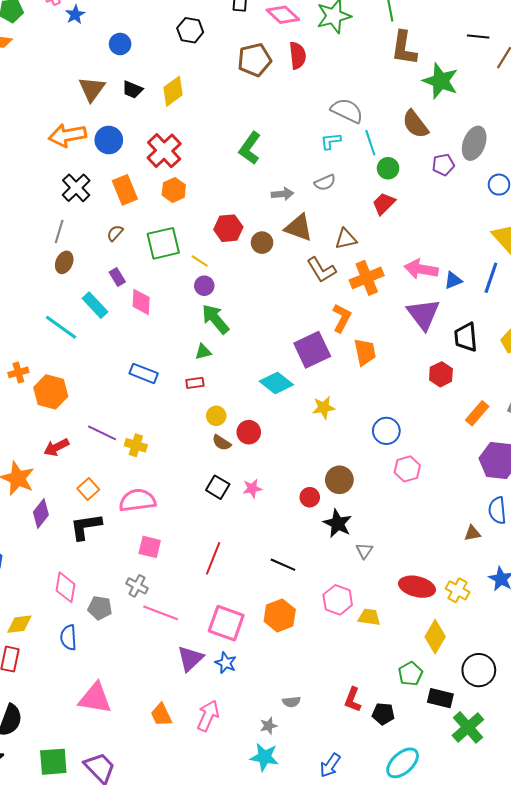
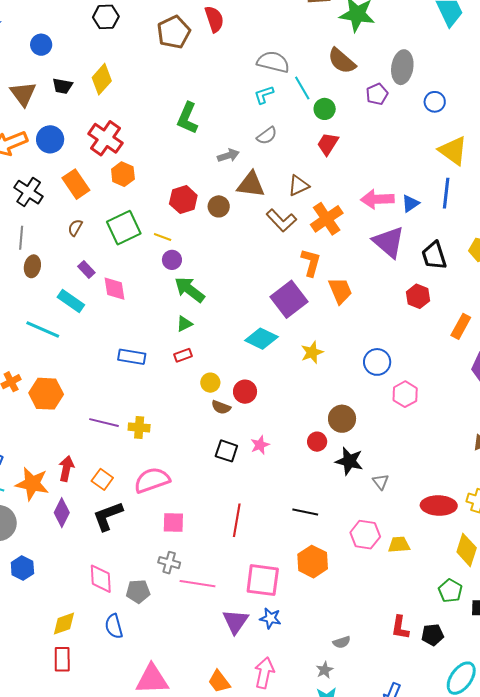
red arrow: (56, 447) -> (66, 469), moved, turned 140

